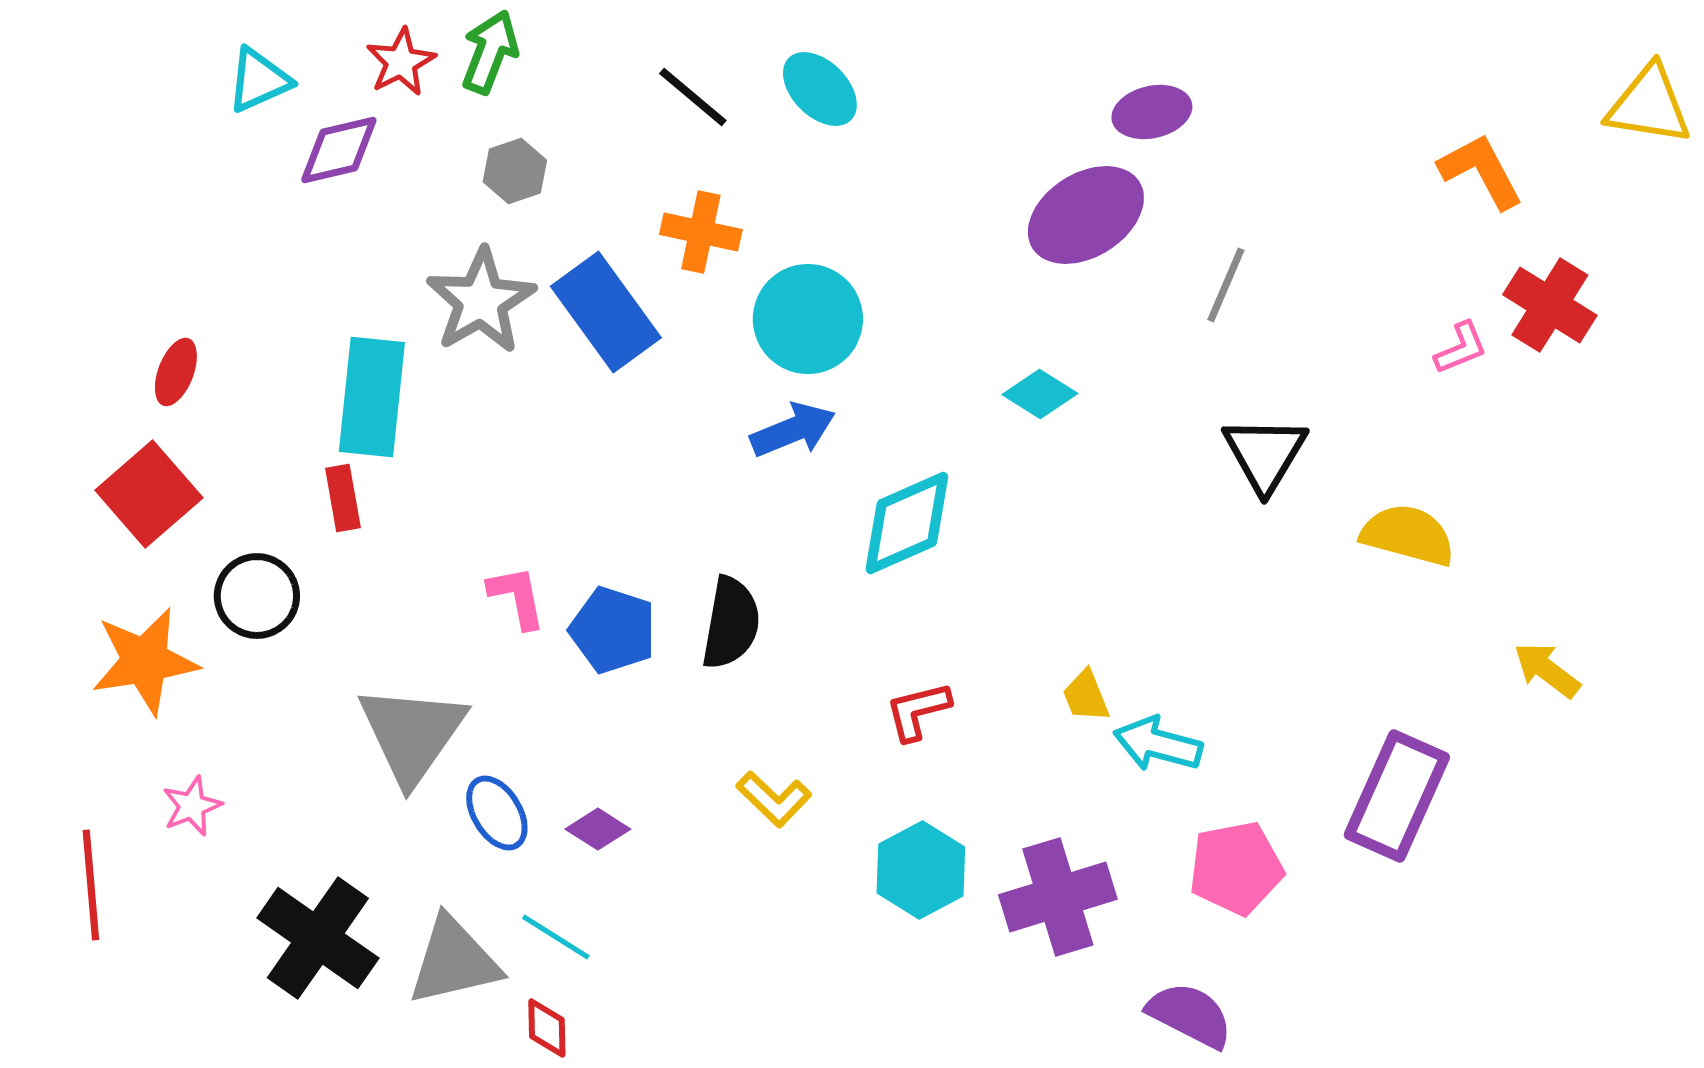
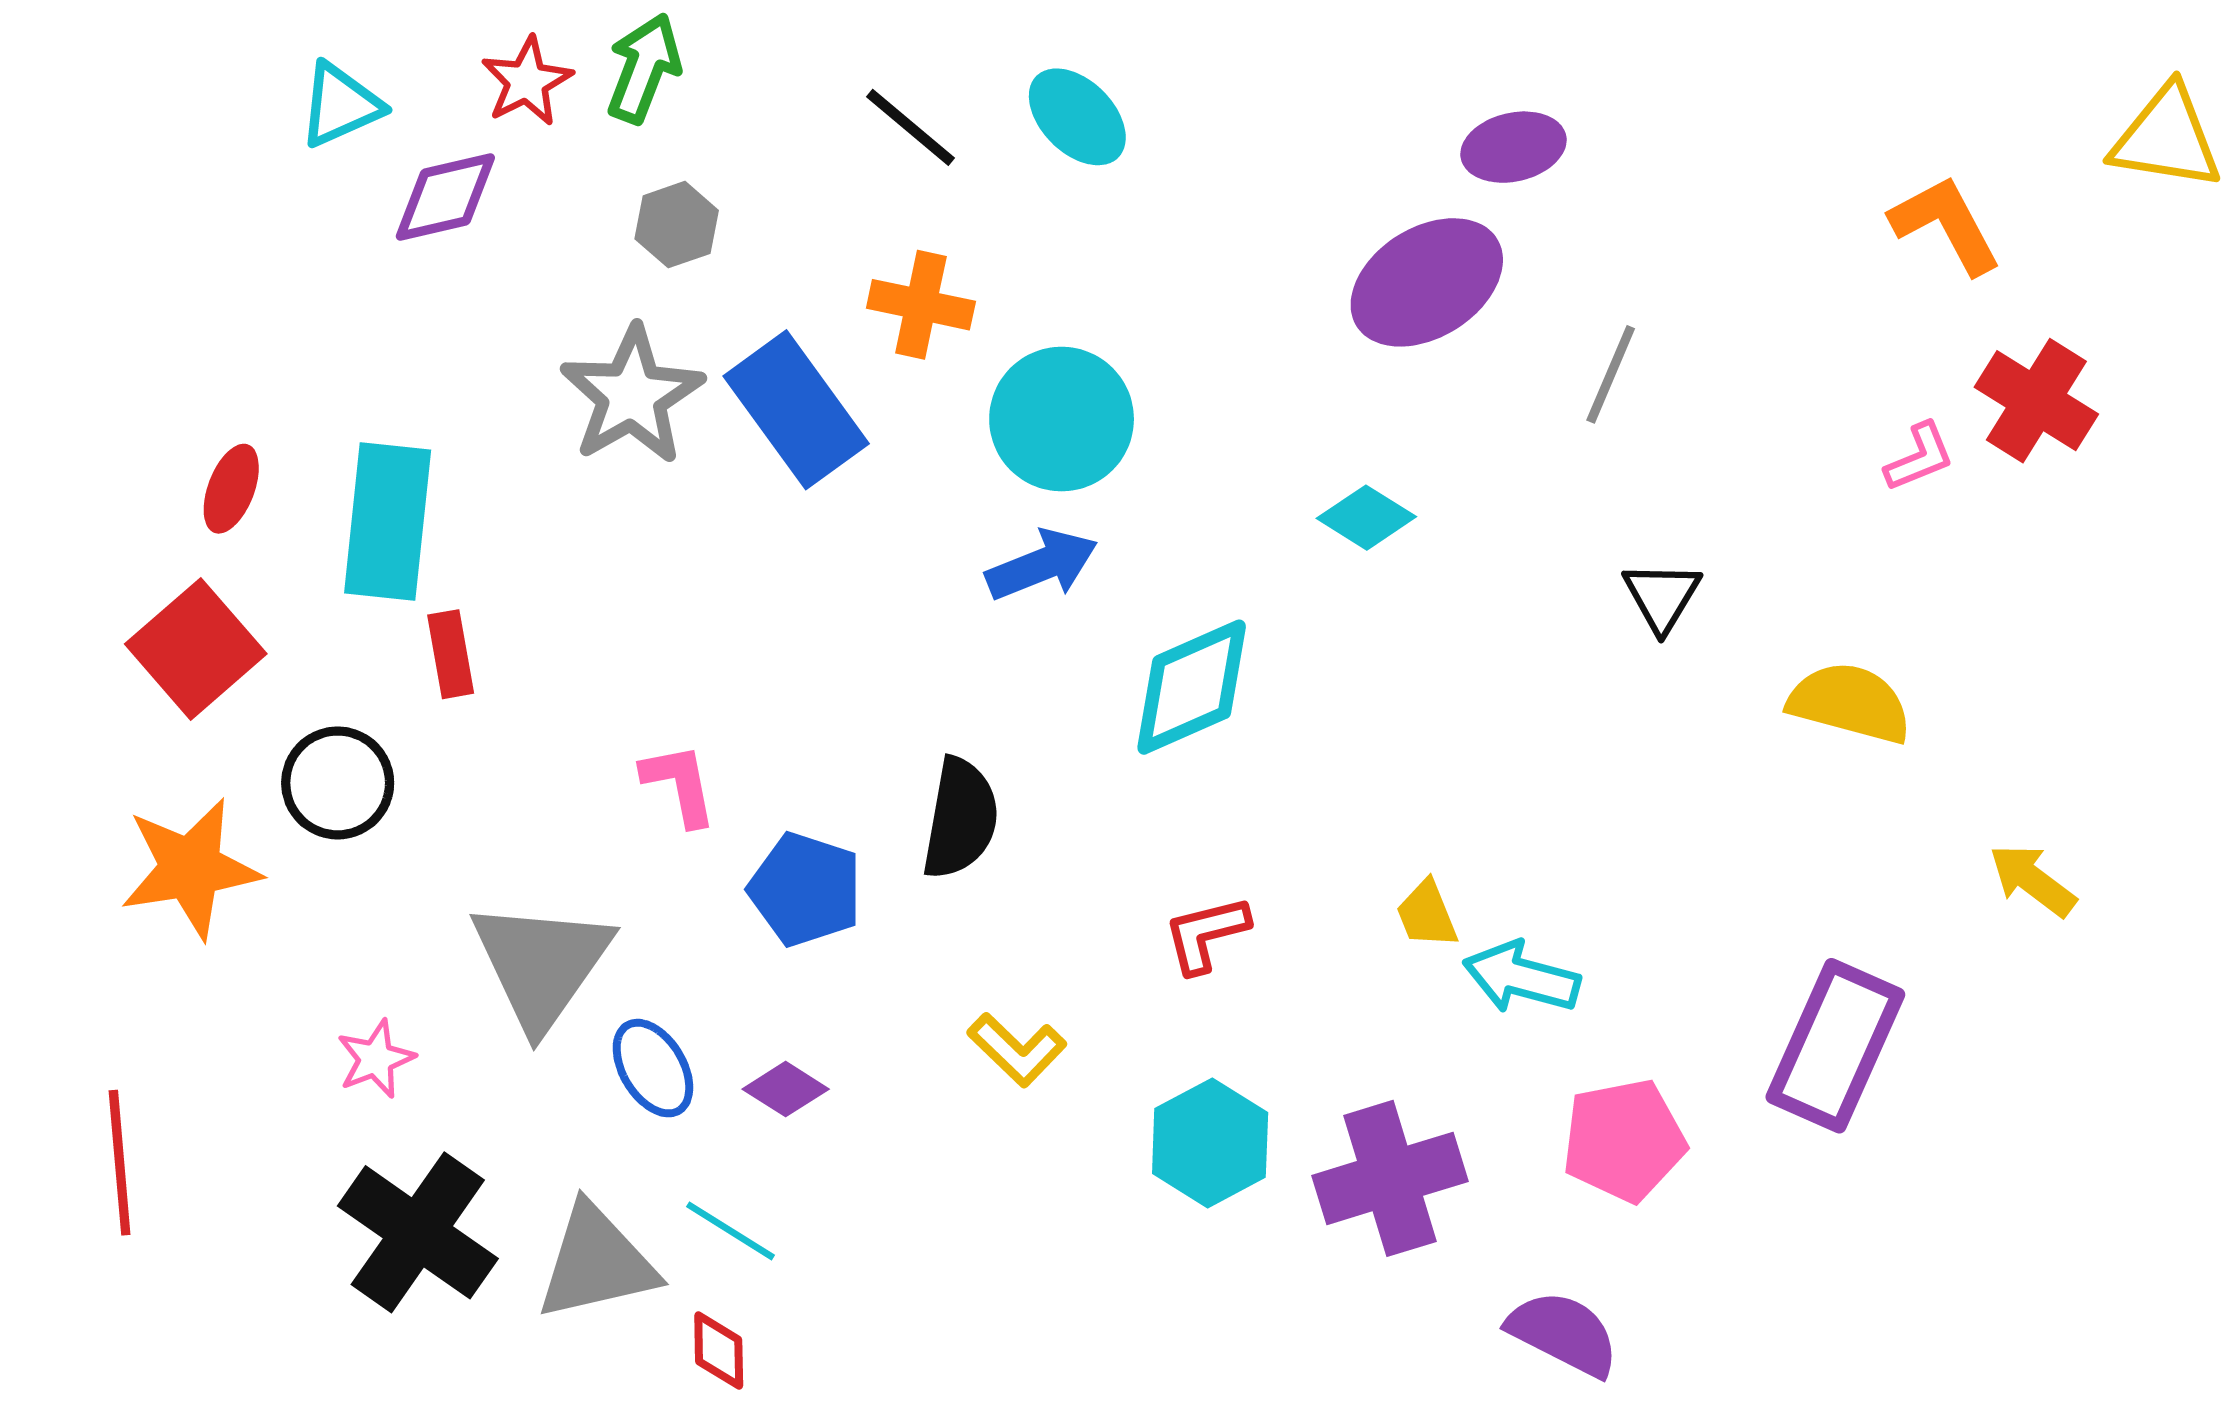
cyan rectangle: (372, 397) -> (388, 522), moved
black triangle: (1265, 454) -> (1662, 596), size x0.7
blue pentagon: (613, 630) -> (805, 889), moved
pink star: (192, 806) -> (376, 1059), moved

